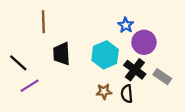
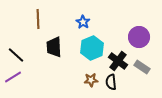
blue star: (126, 25) -> (83, 22), moved
purple circle: (144, 42) -> (139, 37), moved
purple line: (30, 86) -> (13, 77), moved

